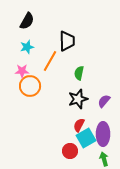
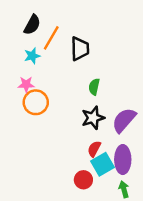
orange line: (50, 61) -> (51, 38), moved
purple semicircle: (104, 101) -> (124, 120), size x1.6

